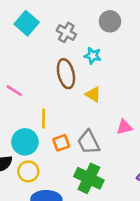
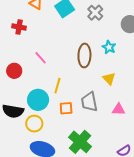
gray cross: (66, 32) -> (95, 13), moved
yellow triangle: (93, 94) -> (109, 79), moved
gray trapezoid: (89, 142) -> (89, 102), moved

